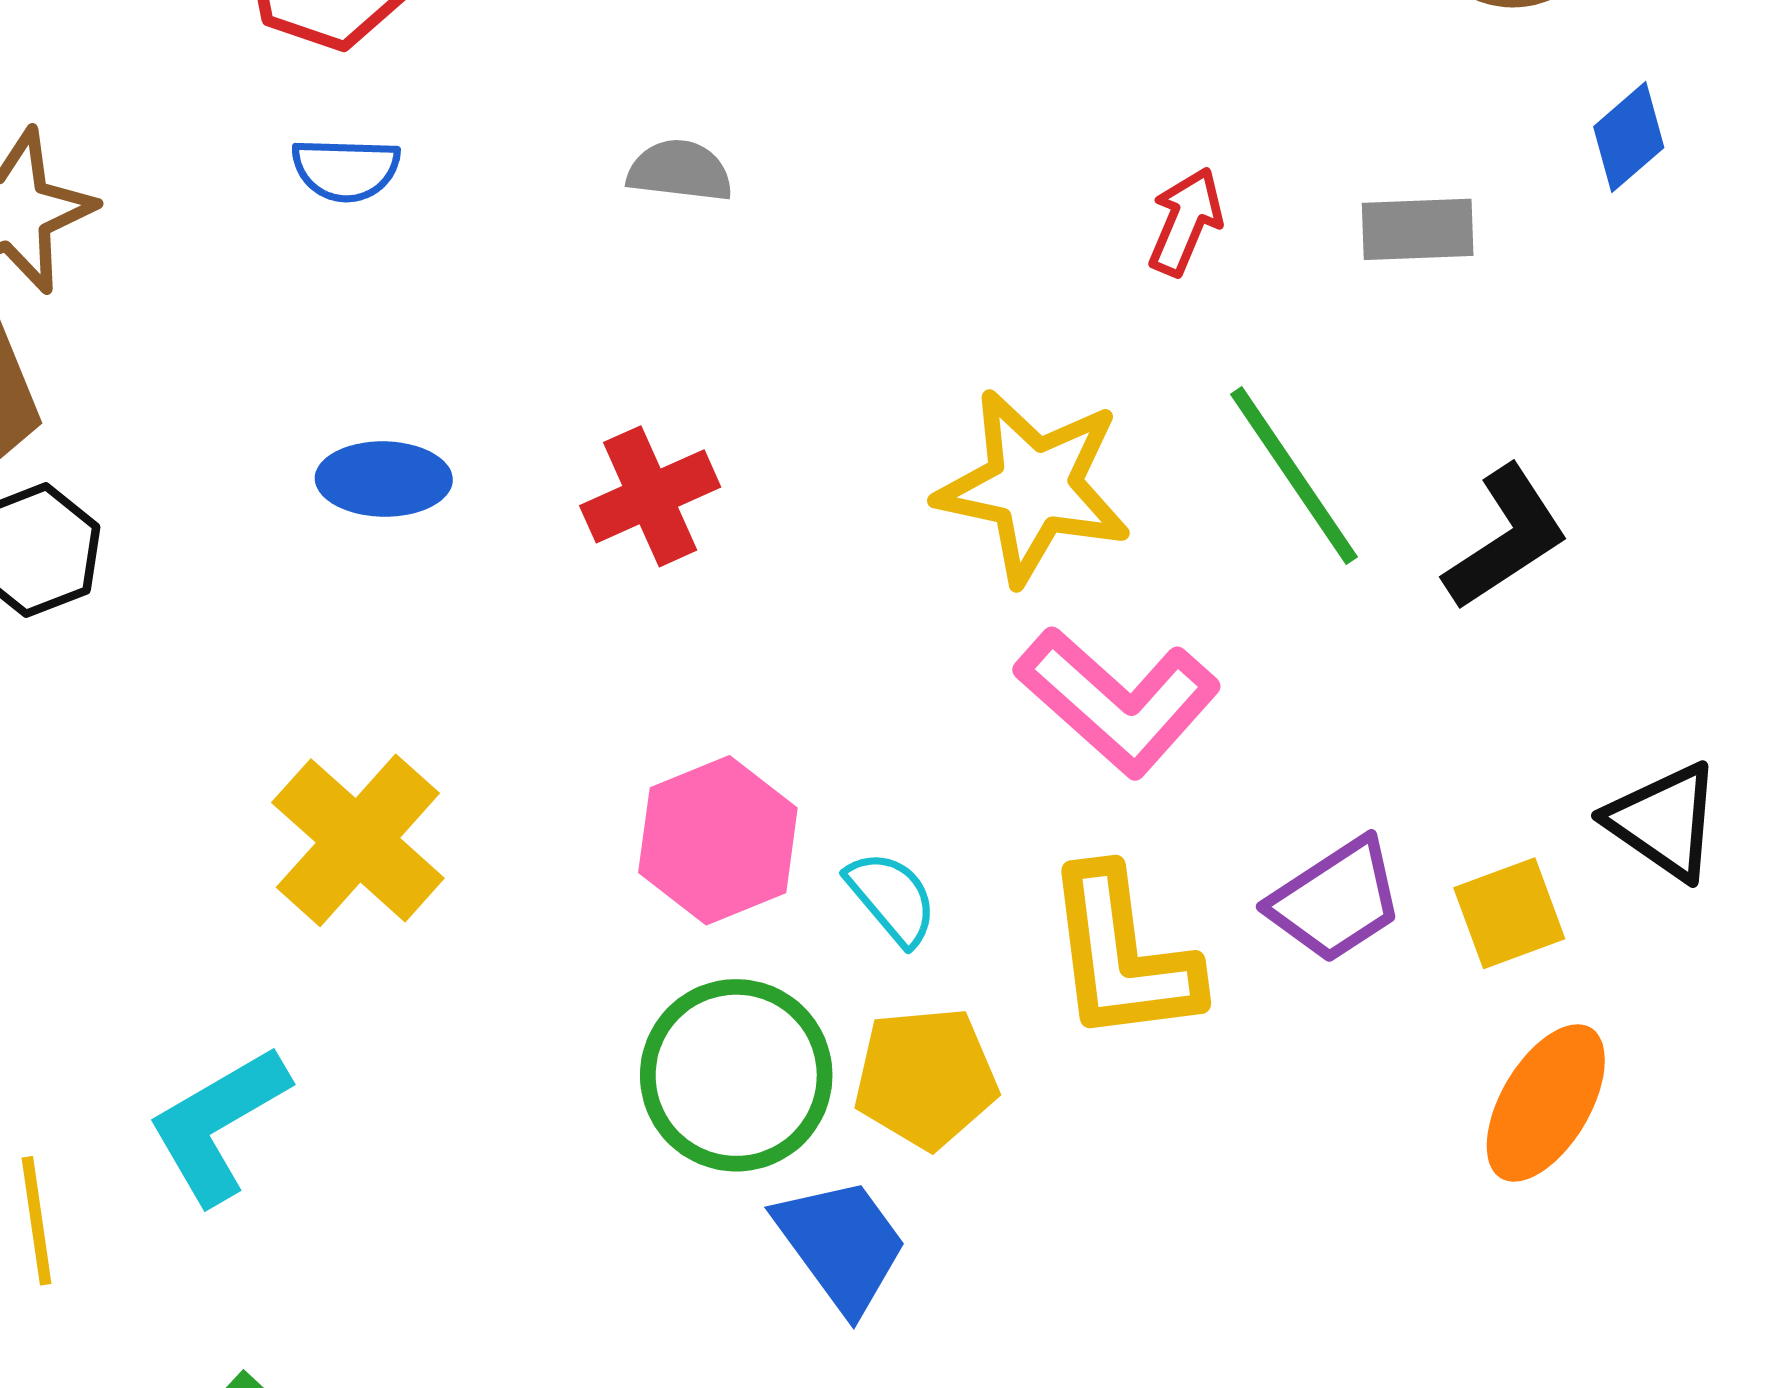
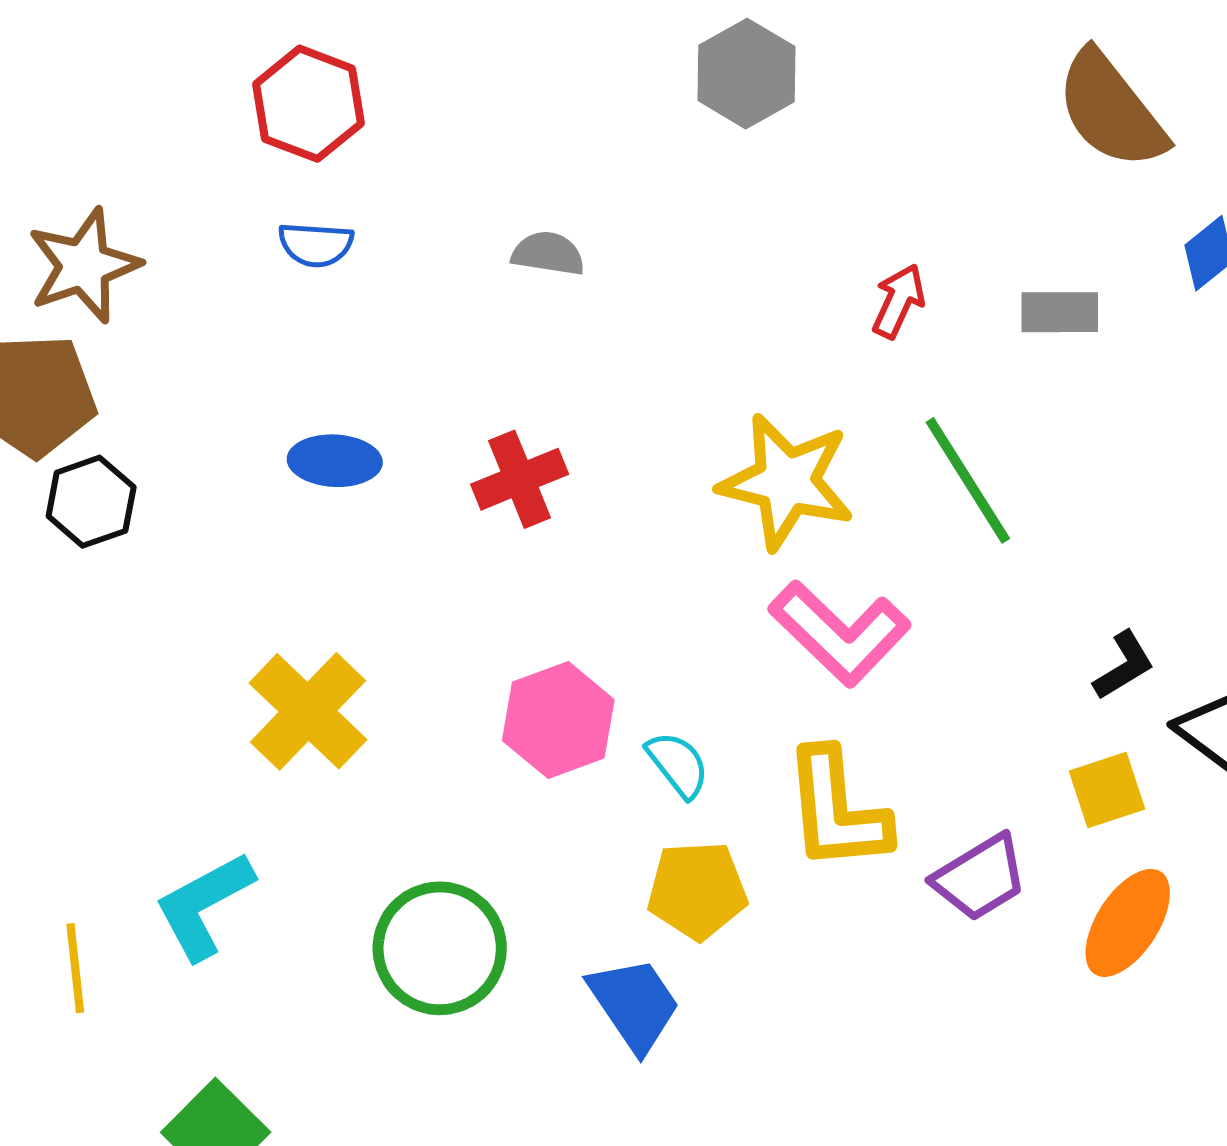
black L-shape: (1506, 538) -> (1124, 665), moved, size x0.7
purple trapezoid: (1336, 900) -> (980, 878), moved
green circle: (736, 1075) -> (440, 948), moved

